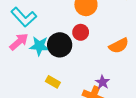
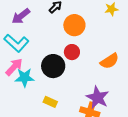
cyan star: (39, 46) -> (25, 78), moved
purple star: (103, 82) -> (98, 97), size x1.6

